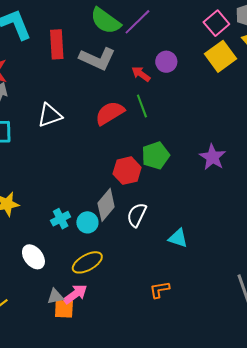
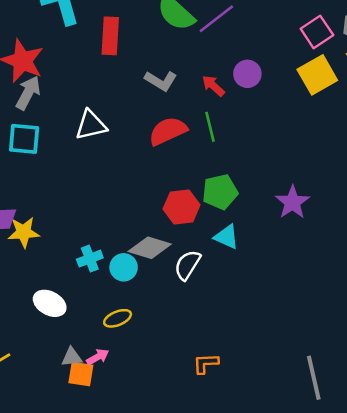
gray L-shape: (97, 59) -> (161, 81), moved, size x0.7
gray diamond: (106, 205) -> (150, 248), turned 60
cyan triangle: (178, 238) -> (227, 237), moved
white ellipse: (33, 257) -> (50, 303), turned -30
yellow ellipse: (87, 262) -> (118, 318), size x0.7
pink arrow: (75, 294) -> (98, 357), size x0.7

